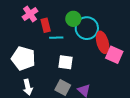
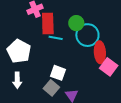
red rectangle: (46, 25) -> (48, 23), size x1.5
white square: (66, 62) -> (58, 73), moved

